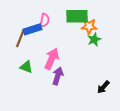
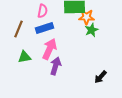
blue rectangle: (32, 29) -> (44, 28), moved
green triangle: (26, 67) -> (24, 57), turned -32

